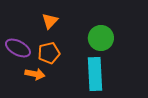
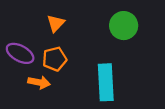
green circle: (101, 38) -> (124, 26), moved

